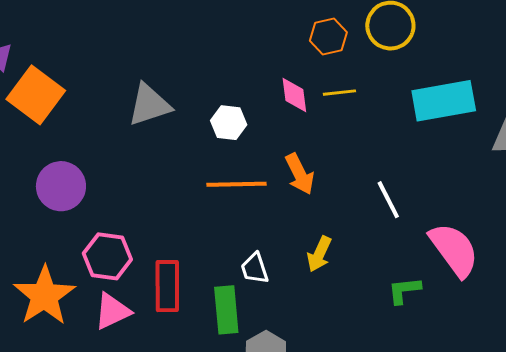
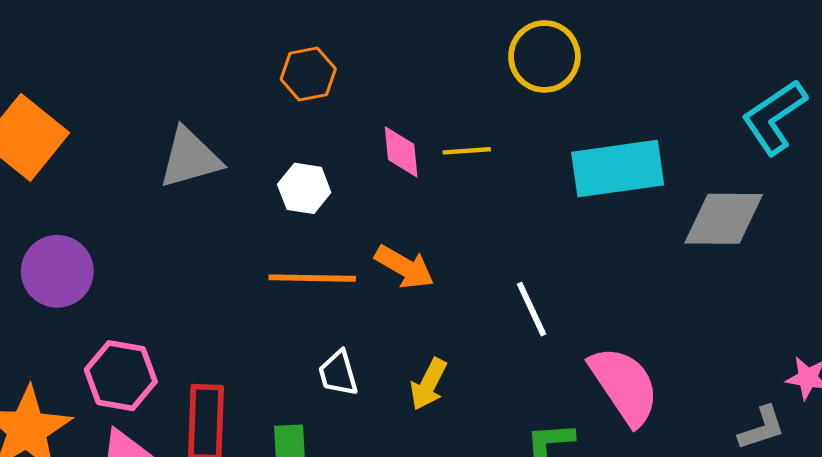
orange hexagon: (328, 37) -> (308, 74), moved
orange arrow: (300, 174) -> (404, 267), turned -36
white trapezoid: (255, 268) -> (338, 373), moved

